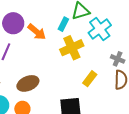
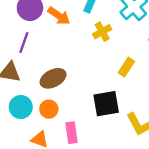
yellow cross: (72, 48) -> (102, 32), size x0.7

